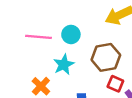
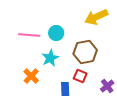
red square: (115, 84) -> (80, 76), moved

